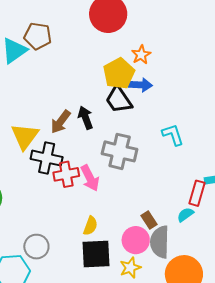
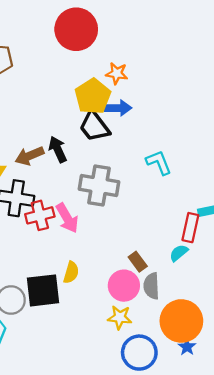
orange star: (141, 55) -> (117, 73), turned -30
brown arrow: (61, 122) -> (29, 156), turned 35
gray semicircle: (160, 242) -> (151, 286), size x0.7
black square: (96, 254) -> (43, 290), moved
yellow star: (130, 268) -> (120, 317), turned 30

